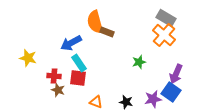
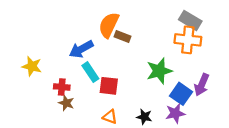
orange semicircle: (95, 22) -> (109, 25), turned 40
orange cross: (164, 35) -> (188, 40), turned -35
green star: (139, 62) -> (159, 71), size x1.6
red square: (78, 78) -> (109, 86), moved
blue square: (171, 92) -> (181, 94), moved

